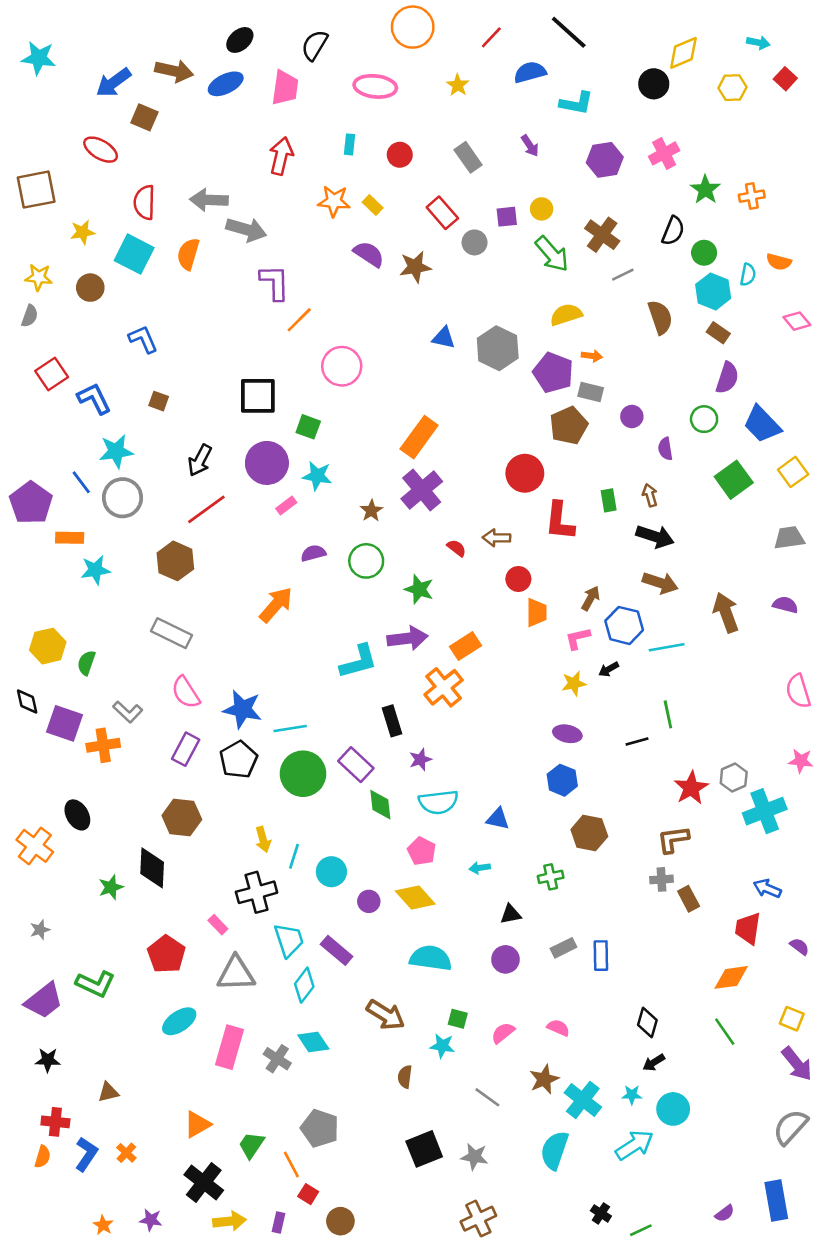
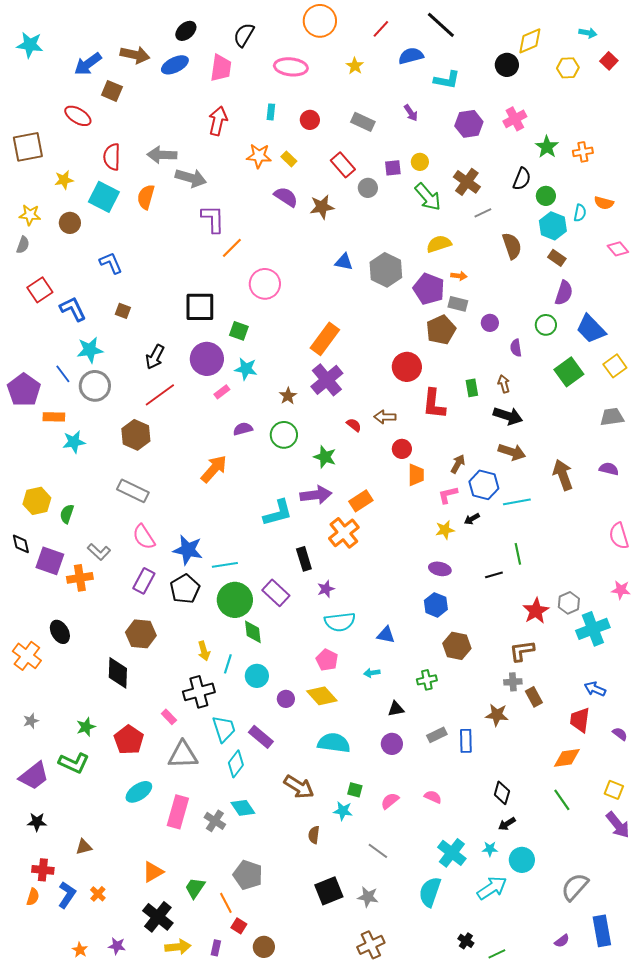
gray rectangle: (468, 157) -> (363, 122), turned -30
green diamond: (380, 805) -> (253, 632), moved
green star: (111, 887) -> (86, 727), moved
brown star: (544, 1079) -> (497, 715), moved, turned 30
gray semicircle: (790, 1127) -> (575, 887), moved

